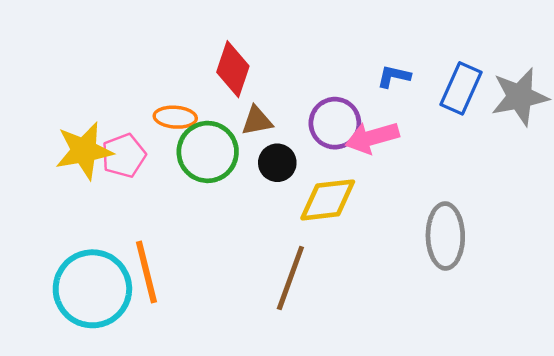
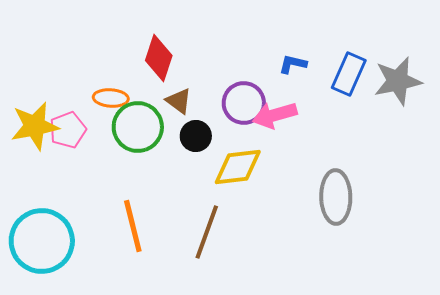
brown triangle: (257, 121) -> (179, 101), turned 48
orange line: (146, 272) -> (133, 226), moved

